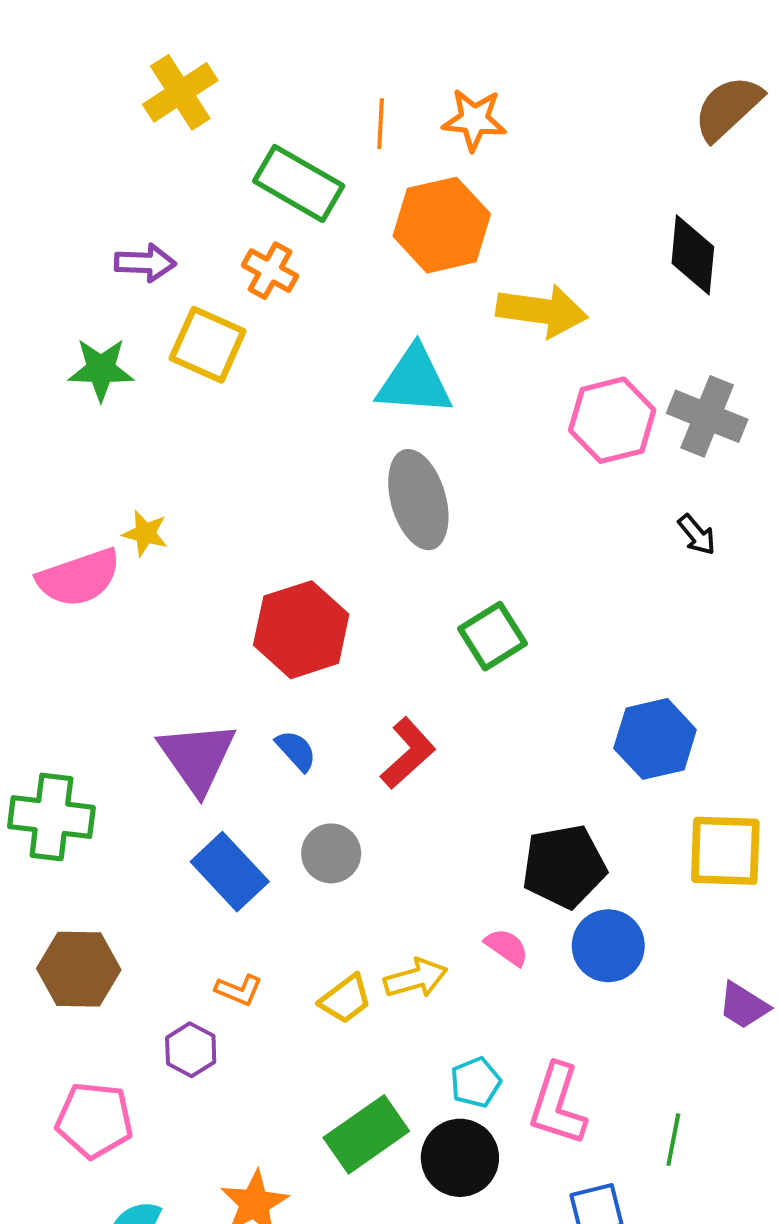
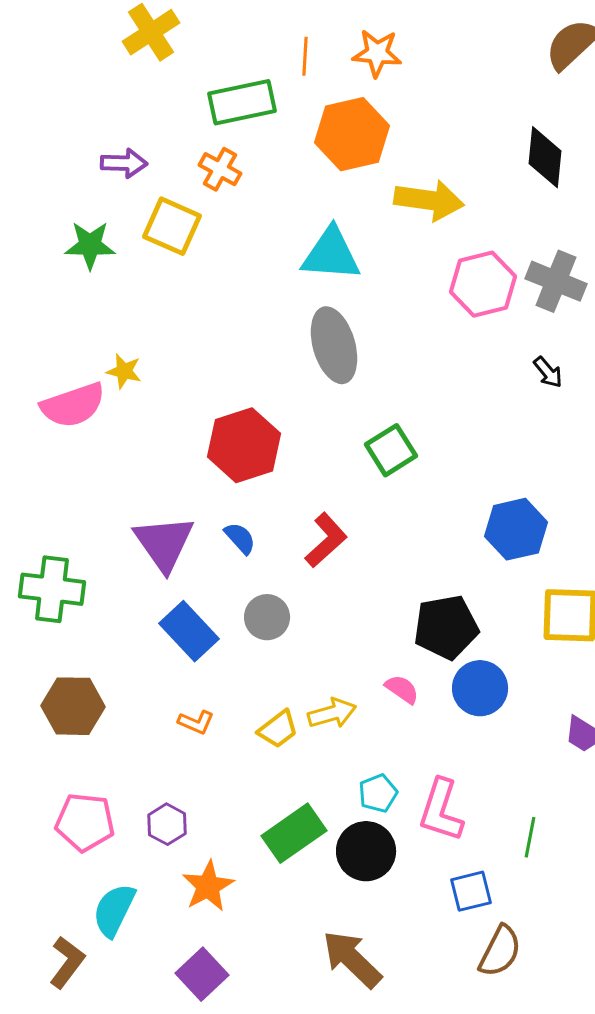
green rectangle: (299, 183) -> (242, 102), turned -42
purple hexagon: (191, 1050) -> (167, 824), moved

